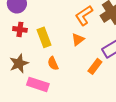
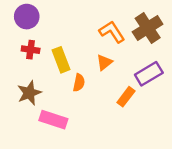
orange L-shape: (84, 15) -> (112, 32), turned 90
orange semicircle: (53, 63) -> (79, 83), moved, turned -144

